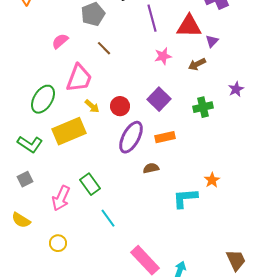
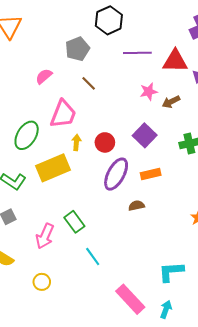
purple line: (152, 18) -> (137, 53), turned -76
brown arrow: (197, 64) -> (171, 102), moved
yellow arrow: (92, 106) -> (76, 142), turned -126
cyan L-shape: (185, 198) -> (171, 272), moved

